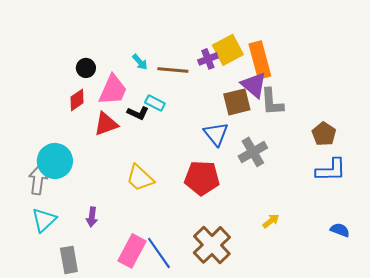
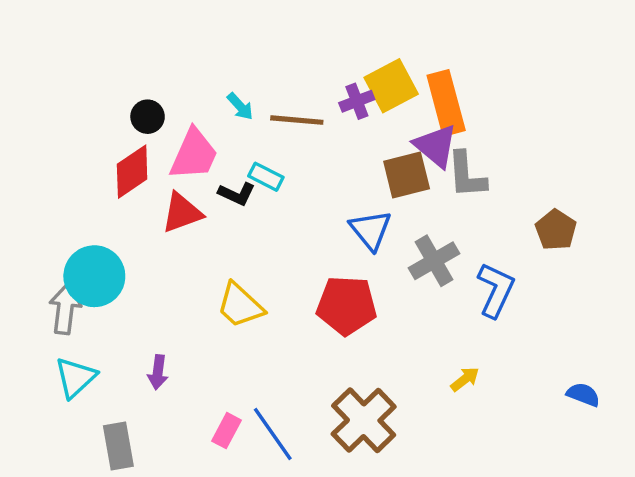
red diamond: (77, 100) -> (132, 172), size x1.4
blue L-shape: (331, 170) -> (496, 290), moved, turned -64
pink rectangle: (132, 251) -> (226, 431), size x0.6

